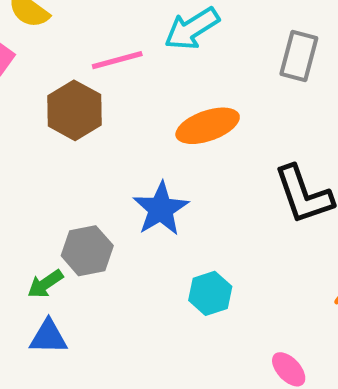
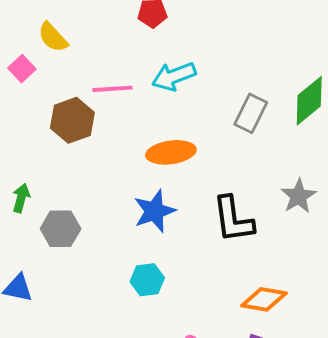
blue star: (161, 209) -> (155, 211), moved
green arrow: (45, 284) -> (21, 198), moved, turned 128

